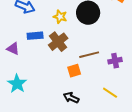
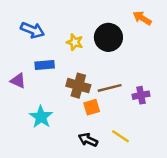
brown cross: (58, 42) -> (78, 86), moved, turned -36
cyan star: (17, 84) -> (41, 117), moved
yellow line: (110, 93) -> (120, 136), moved

